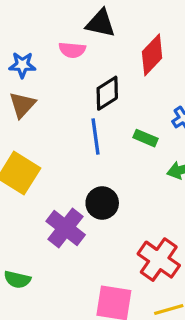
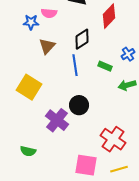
pink semicircle: (72, 50) -> (49, 13), moved
brown triangle: (22, 105) -> (47, 46), moved

